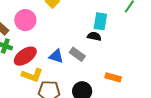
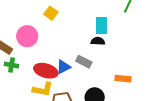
red ellipse: (25, 56) -> (46, 71), moved, turned 60
blue triangle: (56, 56) -> (63, 67), turned -35

